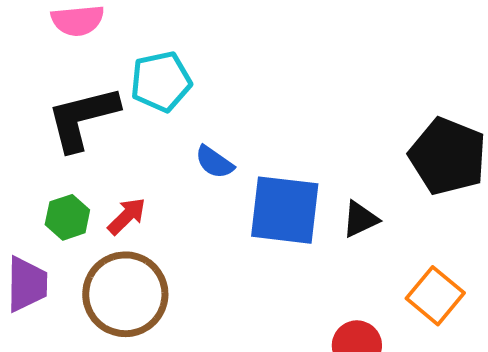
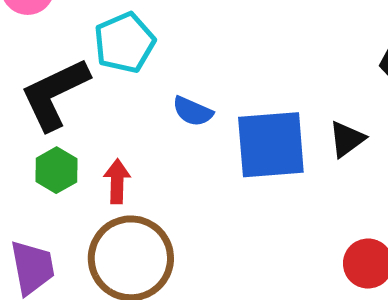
red arrow: (127, 216) -> (117, 181), turned -33
green hexagon: (67, 217) -> (56, 170), moved

